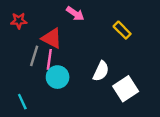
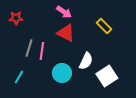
red triangle: (52, 38) -> (66, 33), moved
cyan circle: (58, 77) -> (62, 73), moved
cyan line: (22, 102) -> (19, 77), moved, turned 56

